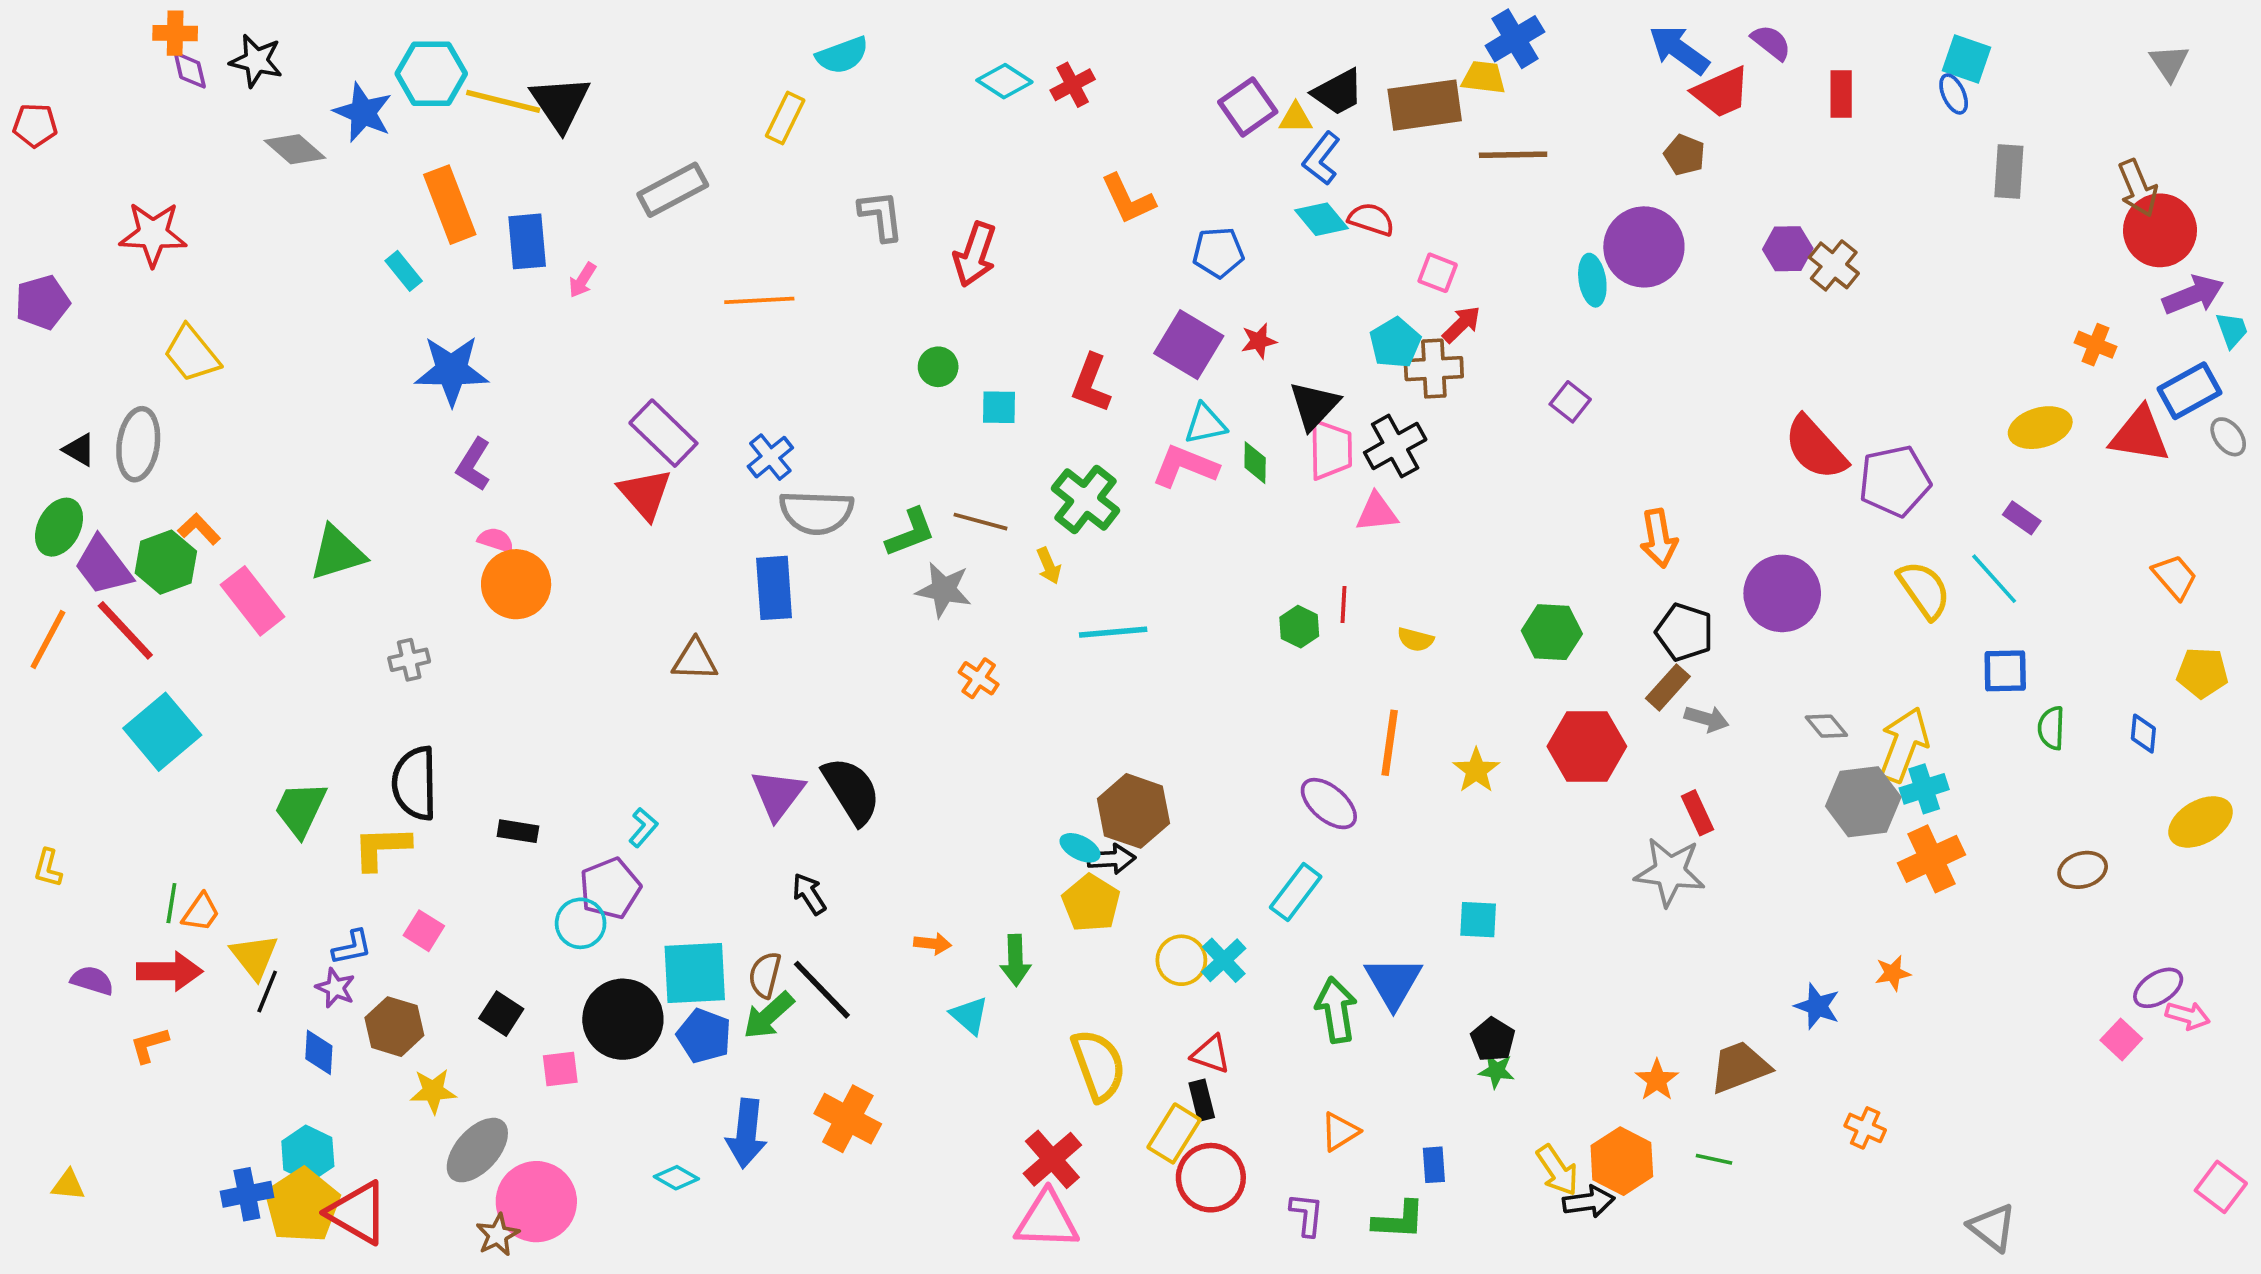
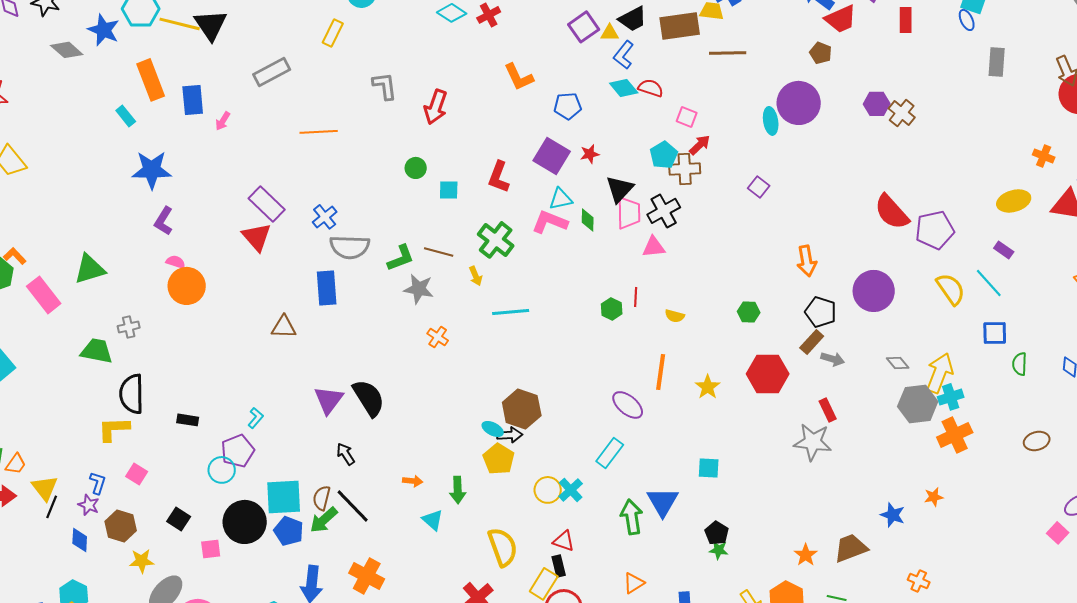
green hexagon: (1552, 632) -> (749, 312), size x0.7
green trapezoid: (300, 809) -> (97, 351), moved, turned 76
blue L-shape: (352, 947) -> (98, 483), turned -60

